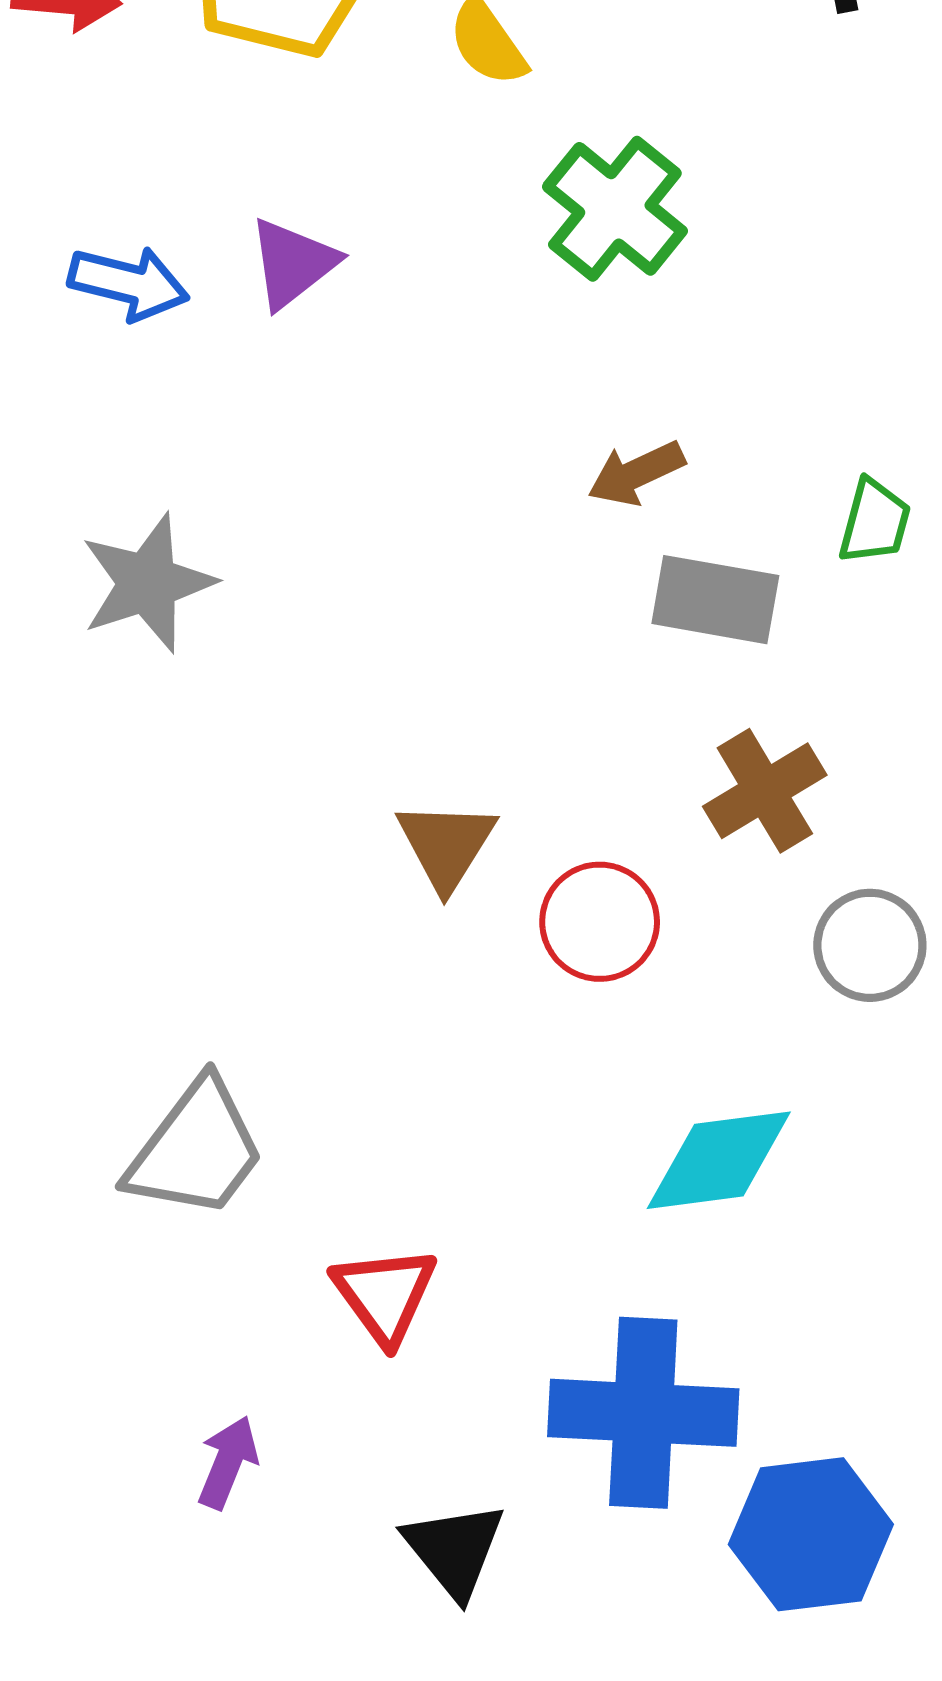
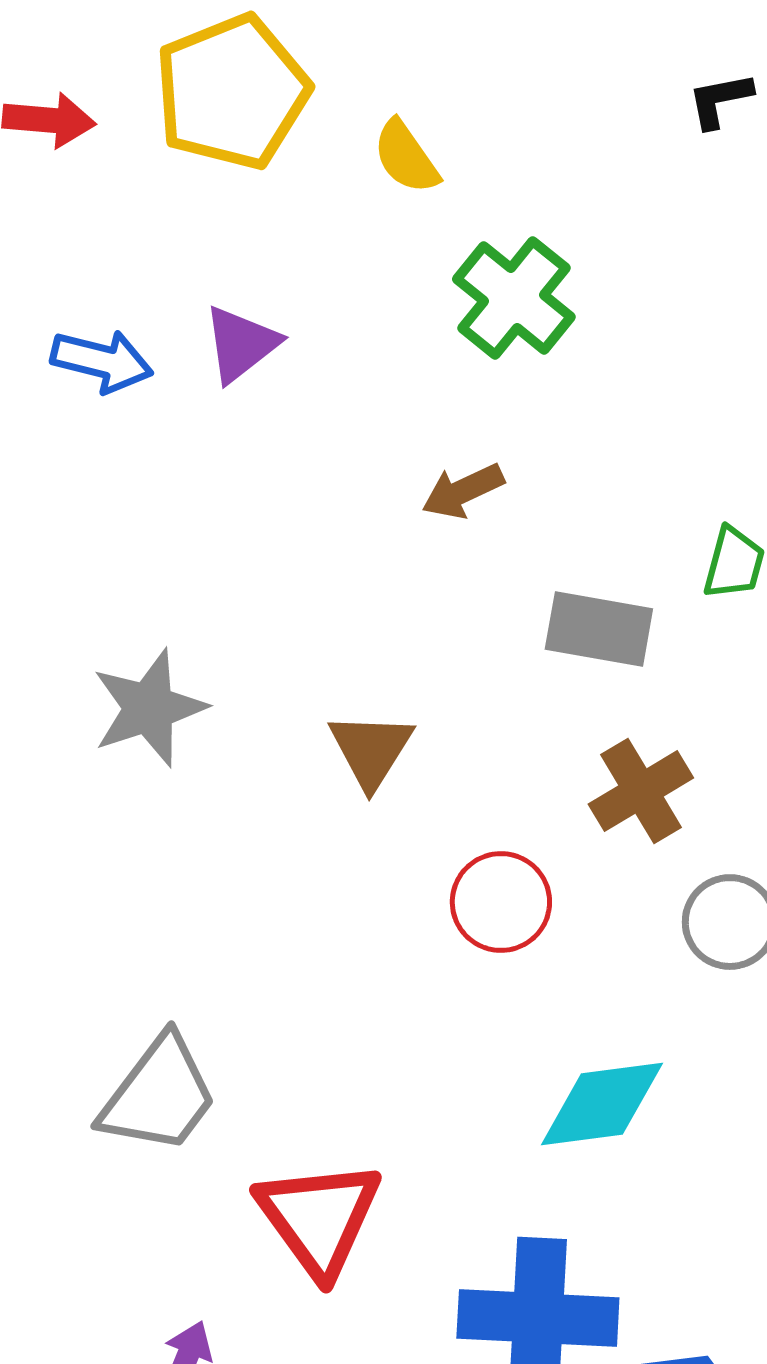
brown arrow: (636, 473) -> (463, 491), moved
gray star: (148, 583) -> (149, 708), moved
brown triangle: (446, 845) -> (371, 750), moved
red triangle: (385, 1295) -> (319, 1218), size x1.4

